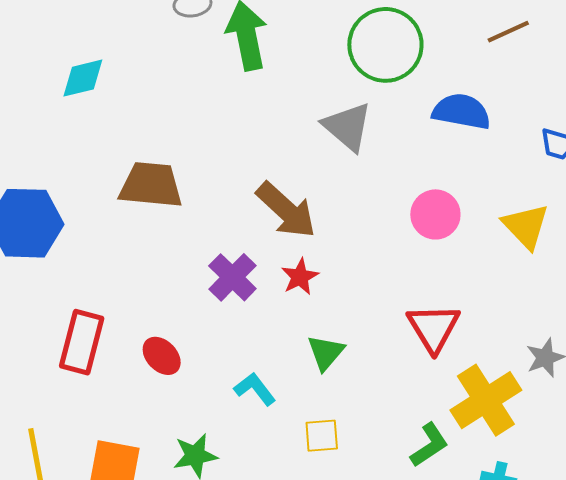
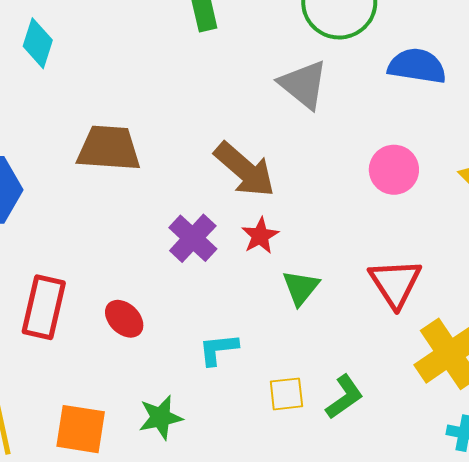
cyan diamond: (83, 78) -> (38, 43), turned -57
green triangle: (326, 353) -> (301, 288), moved
cyan L-shape: (255, 389) -> (218, 349), turned -57
green L-shape: (429, 445) -> (344, 397), moved

